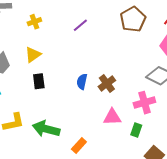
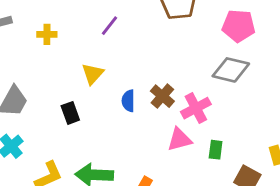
yellow cross: (34, 22) -> (47, 34), turned 32
yellow triangle: (33, 55) -> (93, 74), moved
pink cross: (144, 103) -> (196, 108), moved

